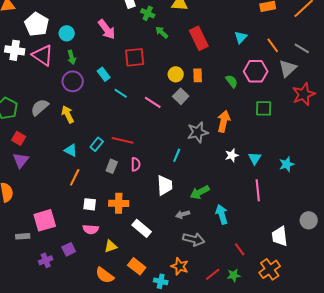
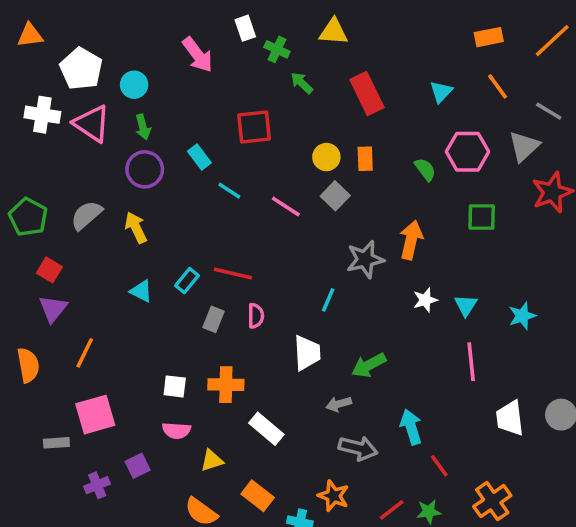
pink arrow: (107, 29) -> (198, 55), moved
orange line: (273, 45) -> (498, 86), moved
orange line: (75, 177) -> (85, 353), moved
cyan arrow: (222, 214) -> (411, 427), moved
white trapezoid: (280, 236) -> (510, 418), moved

